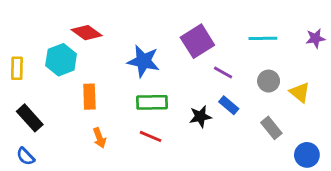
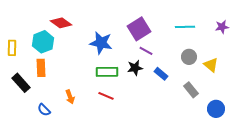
purple line: (223, 72) -> (146, 51), moved
orange rectangle: (89, 97) -> (41, 68), moved
black star: (200, 117) -> (135, 68), moved
blue semicircle: (25, 156) -> (44, 110), moved

